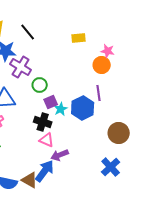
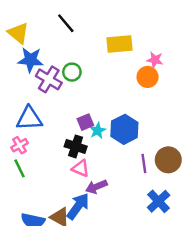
black line: (28, 32) -> (66, 23), moved
yellow rectangle: (79, 38) -> (119, 44), size x1.5
green circle: (40, 85) -> (72, 72), moved
purple line: (99, 93) -> (144, 164), moved

